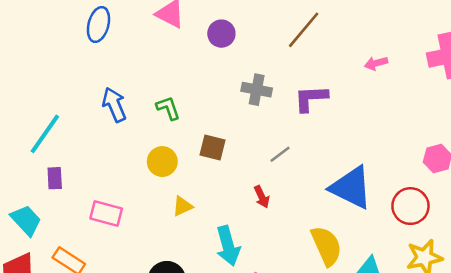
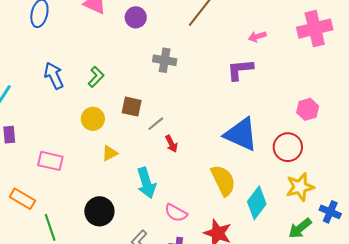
purple L-shape: (311, 98) -> (240, 70), moved
green L-shape: (168, 108) -> (96, 77), turned 65
gray line: (280, 154) -> (156, 124), moved

